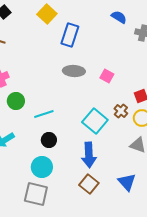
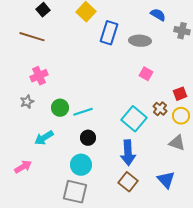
gray ellipse: (74, 71) -> (140, 41), moved
green circle: (16, 101) -> (60, 108), moved

